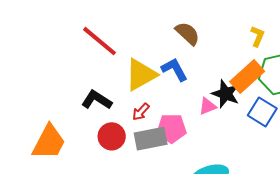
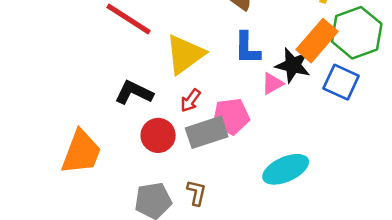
blue L-shape: (174, 69) -> (247, 48), moved, turned -144

